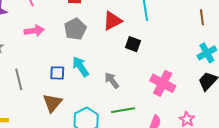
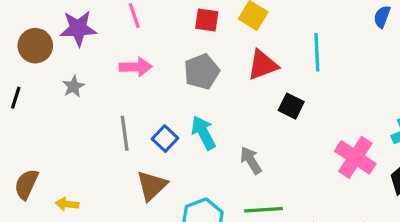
blue square: (57, 73) -> (165, 139), turned 35
gray line: (19, 79) -> (125, 133), moved
pink cross: (163, 83) -> (355, 157), moved

